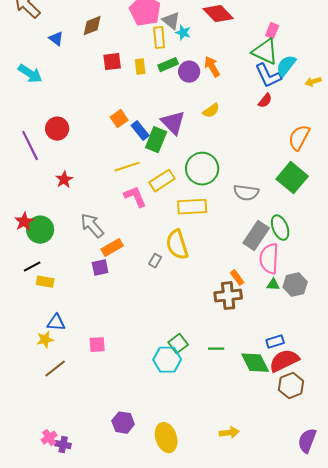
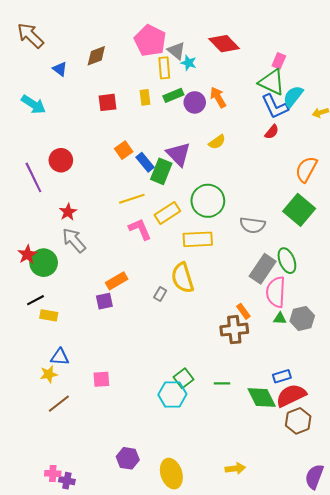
red square: (112, 62) -> (107, 102), moved
gray arrow: (92, 226) -> (74, 240), moved
pink cross: (49, 438) -> (53, 474), turned 35

